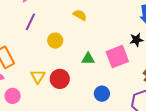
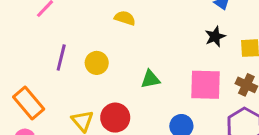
purple line: (30, 22) -> (61, 58), moved
pink square: (117, 57) -> (206, 85), moved, turned 35

